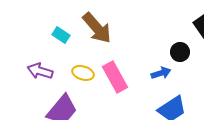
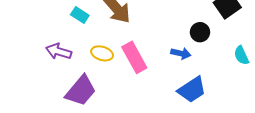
blue arrow: (161, 73) -> (181, 53), turned 30

